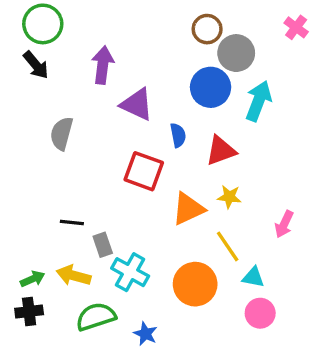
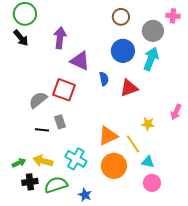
pink cross: (296, 27) -> (173, 16), turned -32
gray circle: (236, 53) -> (153, 31), moved
gray semicircle: (62, 133) -> (38, 100), moved, turned 36
red square: (144, 171) -> (64, 90), moved
yellow star: (229, 197) -> (148, 124), moved
orange triangle: (188, 209) -> (108, 136), moved
pink arrow: (284, 224) -> (176, 112), moved
gray rectangle: (103, 245) -> (60, 122), moved
black cross: (29, 311) -> (30, 182), moved

